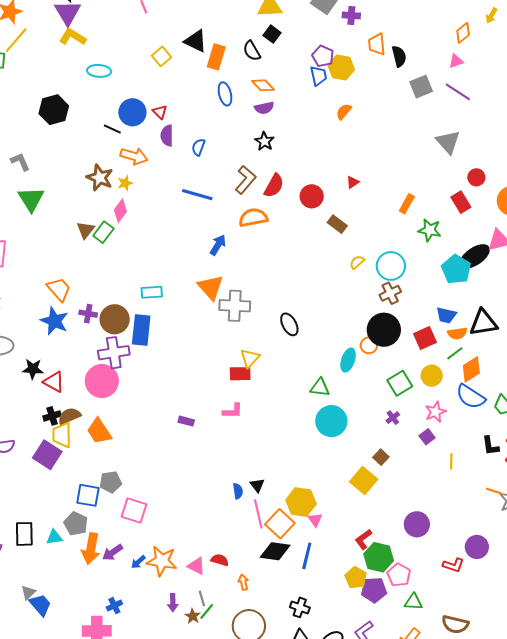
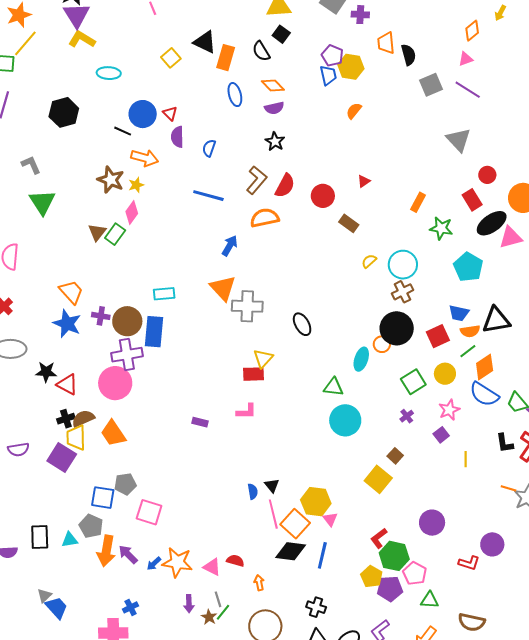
black ellipse: (475, 256) -> (492, 223), moved
purple arrow: (112, 552) -> (128, 554), turned 80

